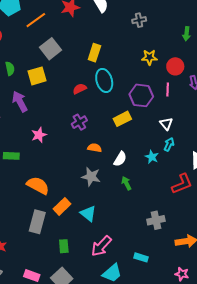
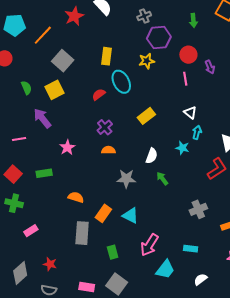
yellow star: (149, 57) -> (147, 61), moved
purple hexagon: (141, 95) -> (159, 38), moved
orange semicircle: (95, 148) -> (108, 150), moved
orange semicircle: (38, 185) -> (76, 197), size x0.7

